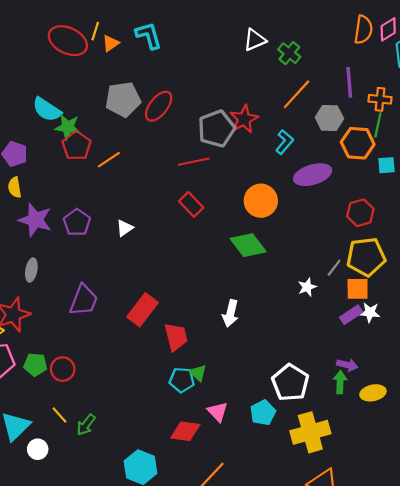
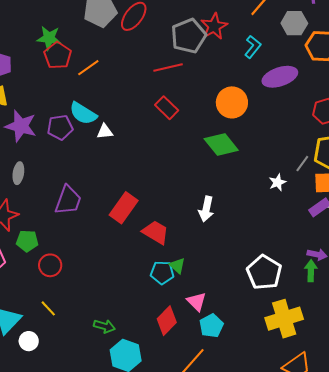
cyan semicircle: (47, 110) -> (83, 113), moved
purple pentagon: (77, 222) -> (60, 127), turned 30
white triangle: (125, 228) -> (105, 131), turned 30
red trapezoid: (176, 337) -> (156, 232), turned -44
green pentagon: (35, 365) -> (27, 241), moved
cyan pentagon: (263, 413) -> (211, 326), moved
green arrow: (86, 425) -> (104, 326), moved, turned -110
red diamond: (185, 431) -> (167, 321), turned -52

